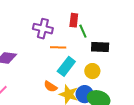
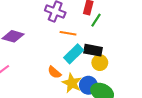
green line: (83, 31) -> (96, 20), turned 48
black rectangle: (100, 47) -> (93, 50), moved

